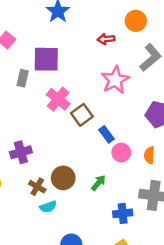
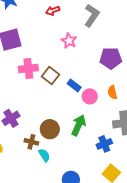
pink star: (115, 80) -> (69, 41), size x0.7
pink cross: (58, 99) -> (28, 69), turned -30
green arrow: (98, 183) -> (79, 125), size x1.5
cyan semicircle: (48, 207) -> (44, 155), turned -88

